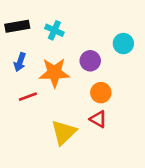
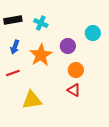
orange star: (54, 73) -> (41, 55), turned -30
red line: (28, 97) -> (13, 73), moved
yellow triangle: (64, 132) -> (32, 100), moved, turned 35

